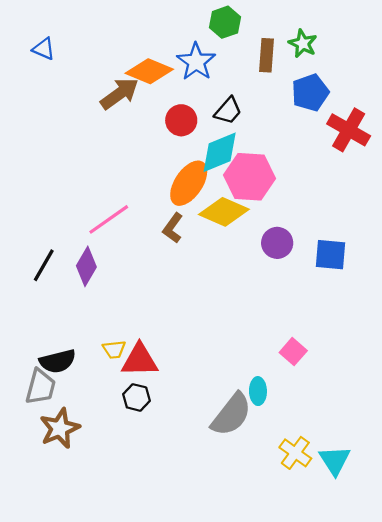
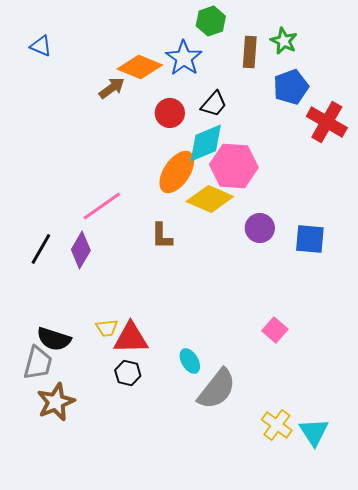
brown arrow: (119, 94) -> (112, 88), size x0.7
brown L-shape: (173, 228) -> (162, 236), moved, turned -36
black semicircle: (58, 361) -> (54, 339), turned 32
cyan ellipse: (258, 391) -> (190, 361), moved, turned -30

